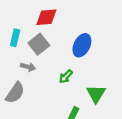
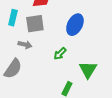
gray square: (39, 44) -> (35, 24), turned 30

